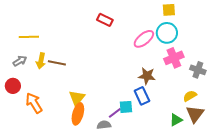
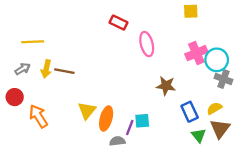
cyan circle: (167, 33) -> (217, 60), moved
pink ellipse: (144, 39) -> (147, 44), moved, turned -65
pink cross: (174, 58) -> (196, 53), moved
blue rectangle: (142, 96) -> (190, 112), moved
purple line: (115, 113) -> (130, 128), turned -32
orange ellipse: (78, 114) -> (106, 118), moved
green triangle: (176, 120) -> (199, 135), turned -40

